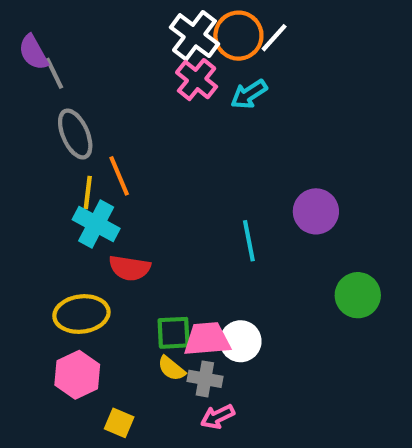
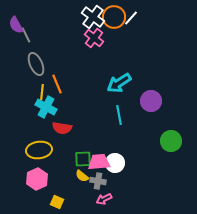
cyan arrow: (249, 94) -> (119, 83), moved, size x1.4

